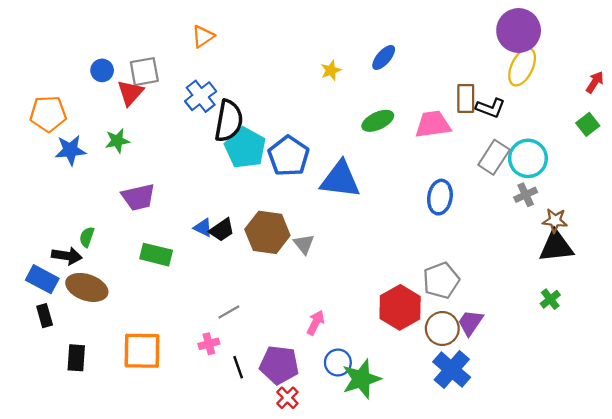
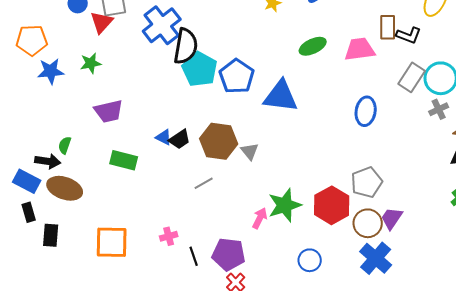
blue cross: (201, 96) -> (162, 25), size x1.4
gray line: (229, 312) -> (204, 183), moved
black rectangle: (76, 358) -> (51, 235), moved
blue circle: (338, 363) -> (310, 260), moved
green star: (361, 379) -> (285, 205), moved

